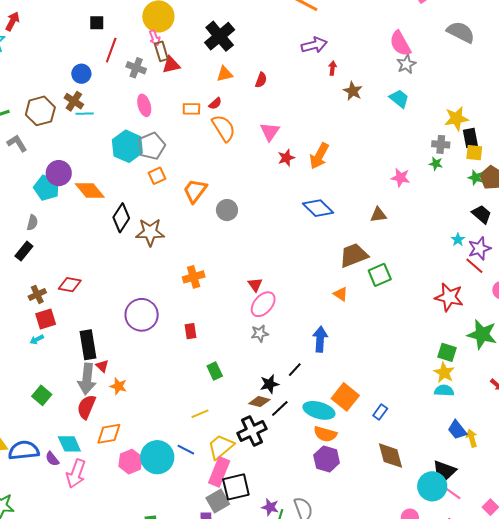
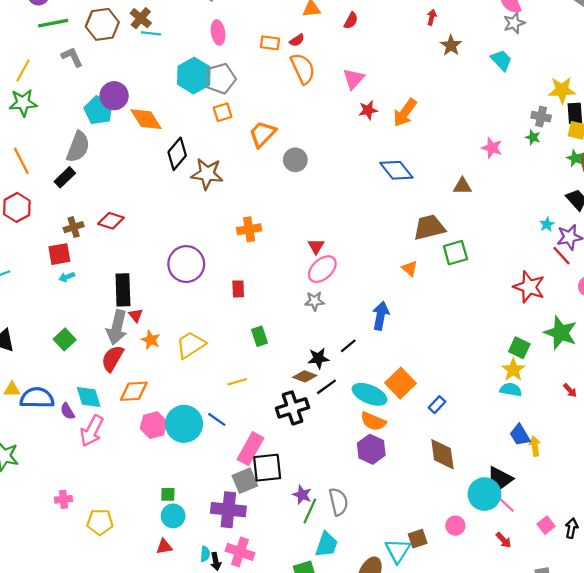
gray semicircle: (32, 223) -> (78, 147), size x1.8
red square: (46, 319) -> (59, 254), moved
yellow trapezoid: (221, 447) -> (191, 345), moved

